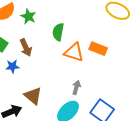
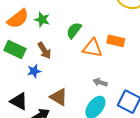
green semicircle: (58, 32) -> (74, 30), turned 36
gray arrow: (76, 87) -> (100, 82), turned -80

